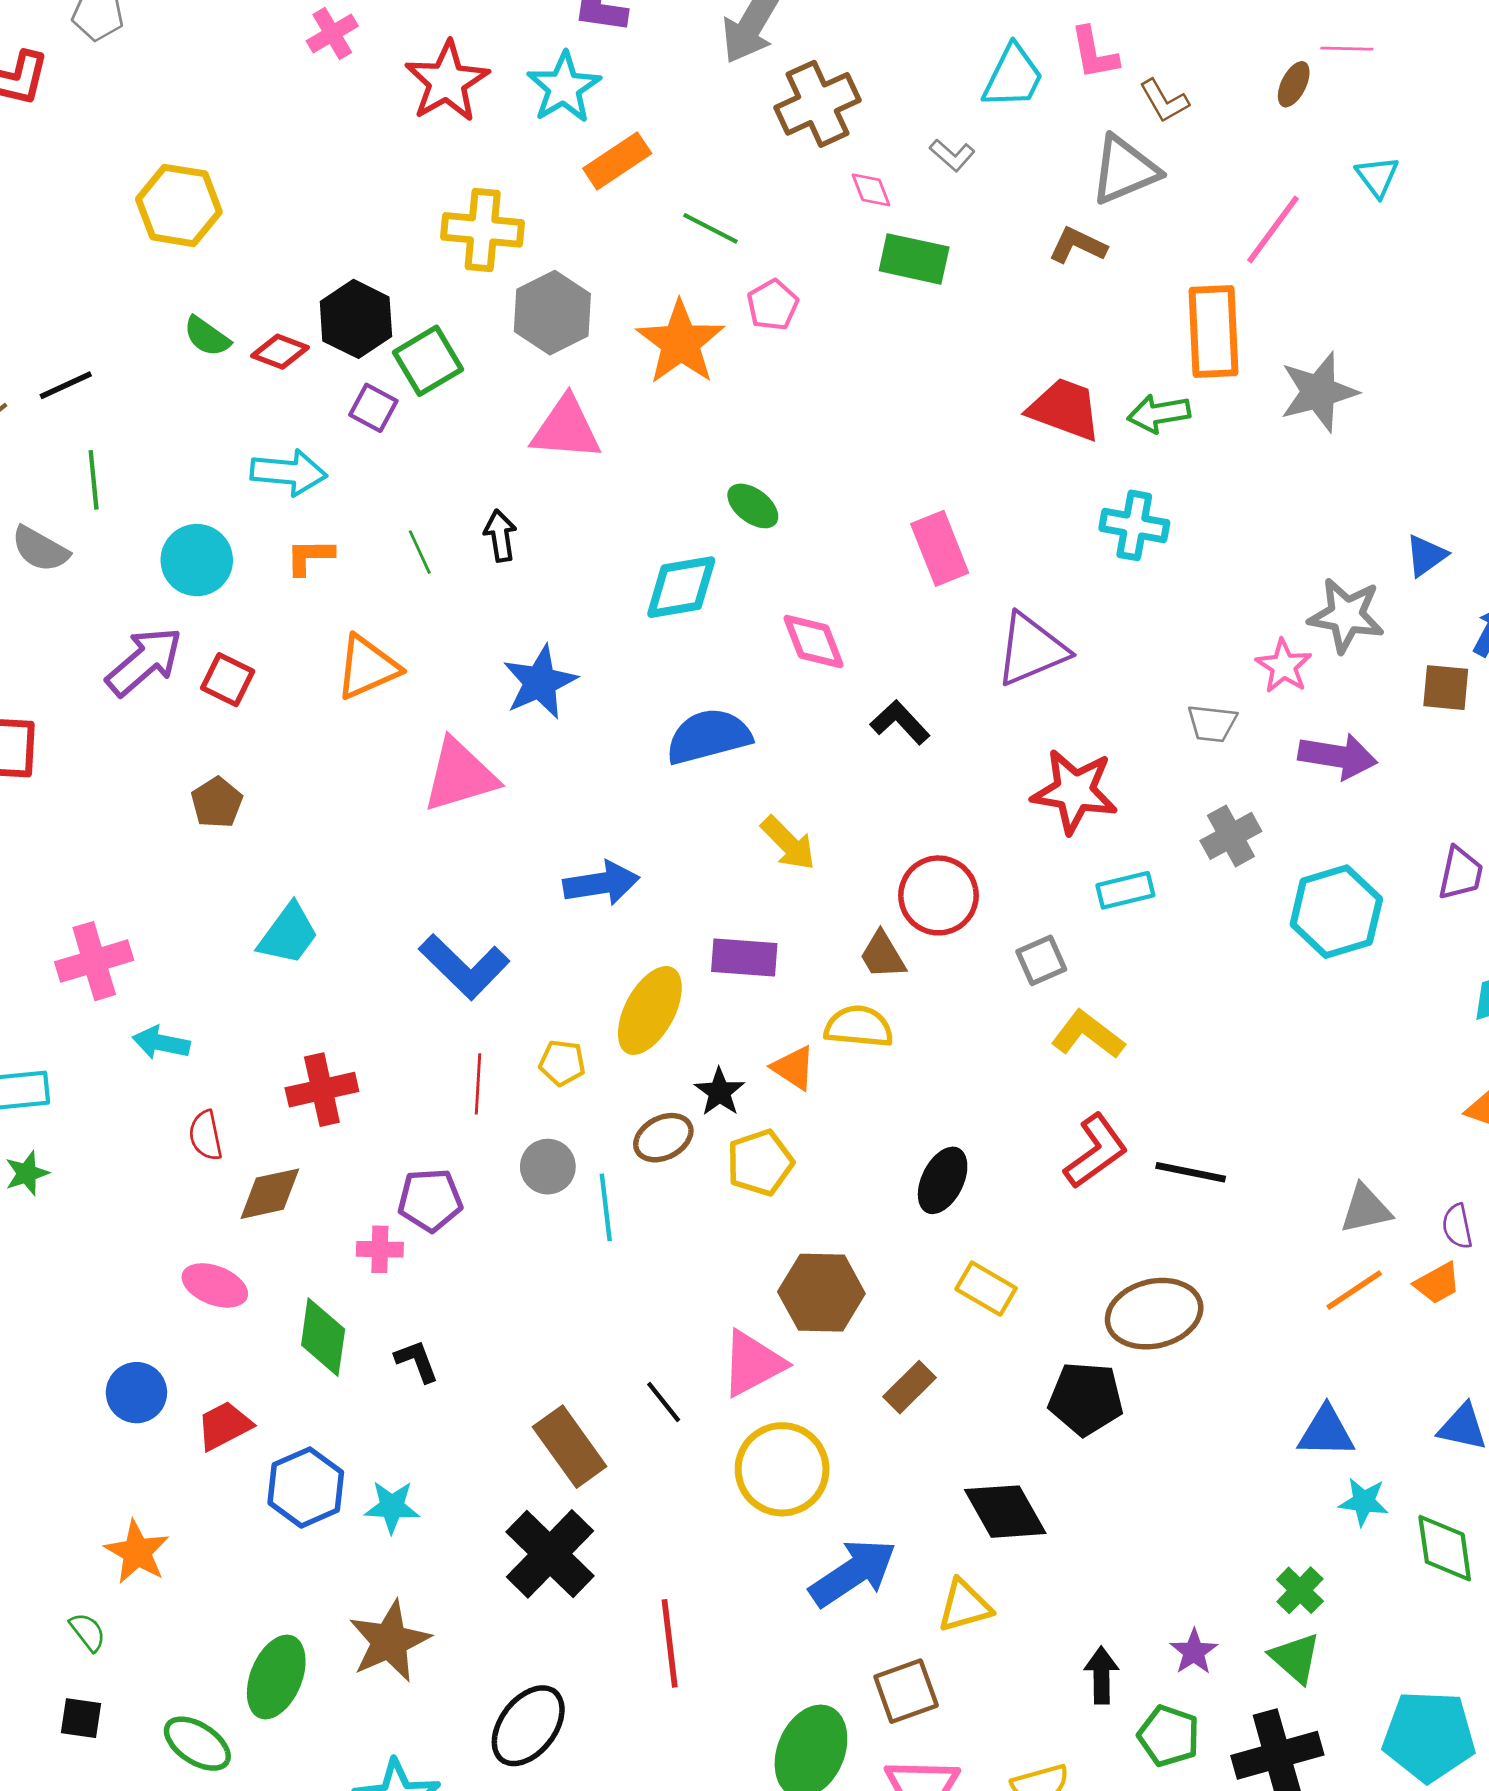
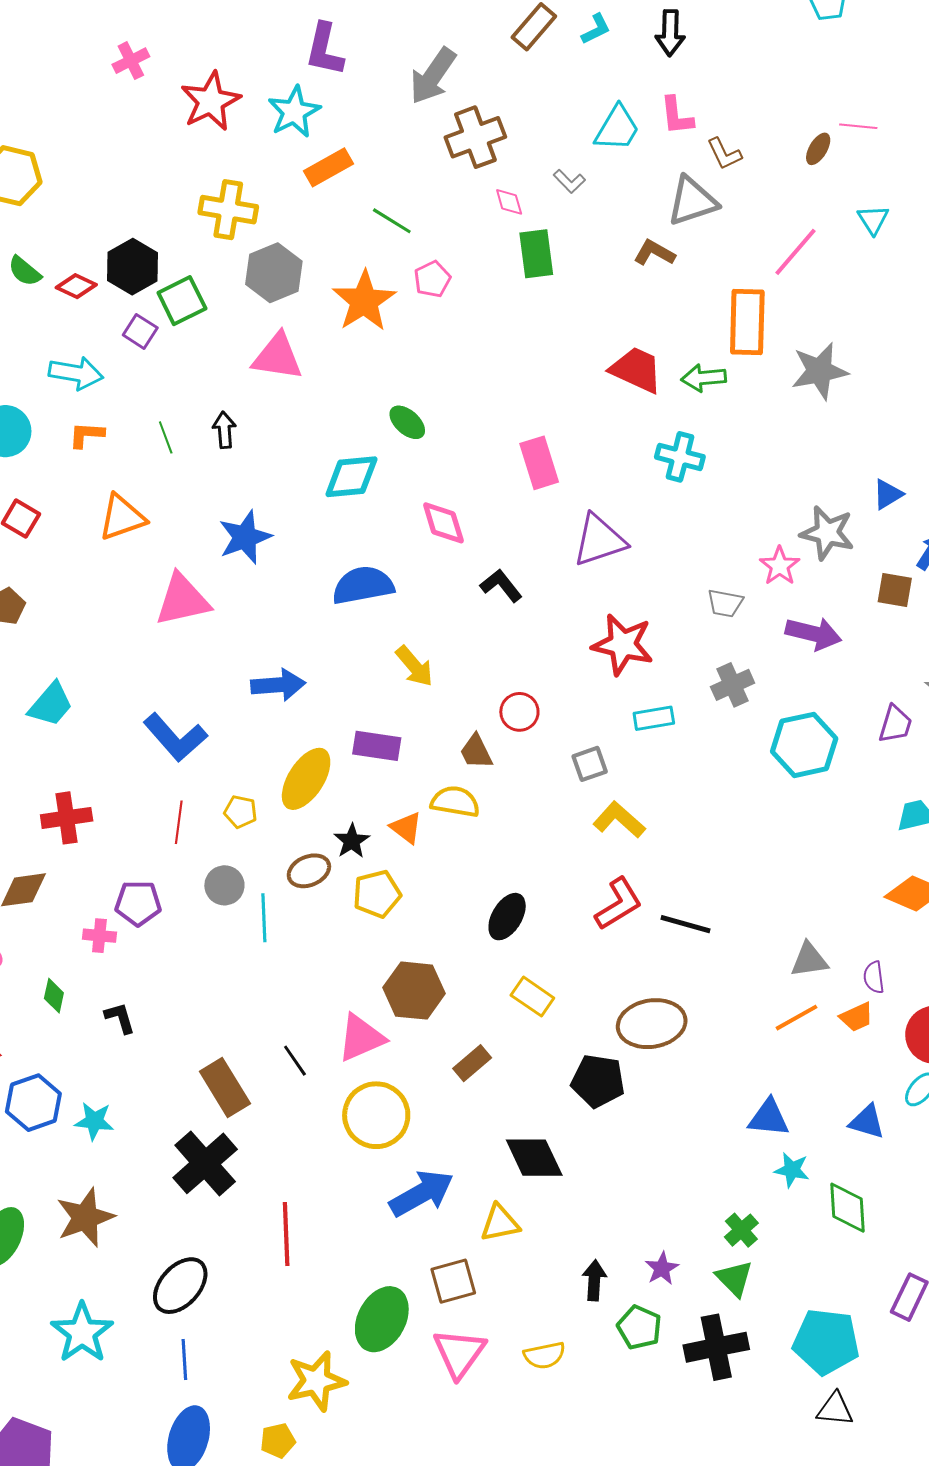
green rectangle: (914, 259) -> (536, 254), turned 66
red circle: (938, 895) -> (519, 712), size x0.7
green diamond: (323, 1337) -> (54, 996), size x0.6

